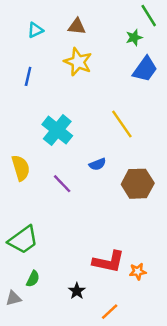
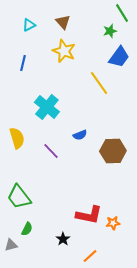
brown triangle: (77, 27) -> (63, 22), turned 42
yellow line: (122, 124) -> (99, 83), moved
green trapezoid: (23, 240) -> (19, 197), turned 88

